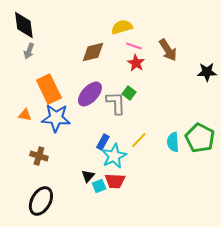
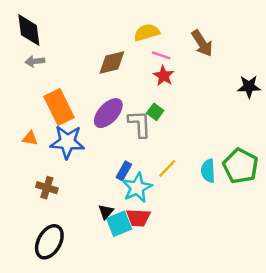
brown arrow: (168, 50) -> (202, 43), moved
gray arrow: (29, 51) -> (35, 61), turned 63
cyan square: (99, 186) -> (119, 224), size x1.5

